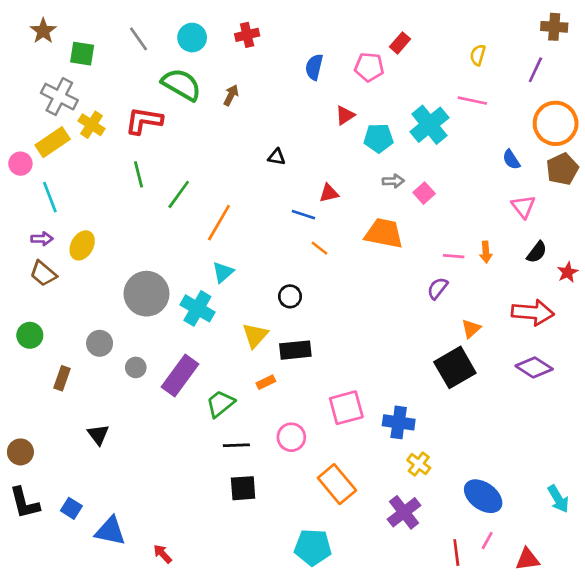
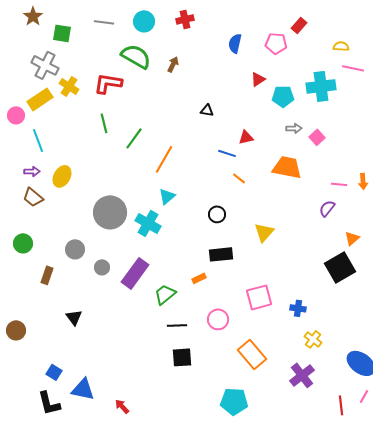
gray line: (138, 39) -> (104, 22), turned -48
yellow semicircle: (478, 55) -> (341, 46), moved, turned 77
cyan cross: (429, 125) -> (321, 86), turned 32
yellow triangle: (255, 335) -> (264, 232), moved
blue cross: (399, 422) -> (298, 308), size x0.7
black L-shape: (24, 503) -> (49, 403), moved

